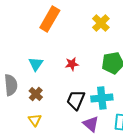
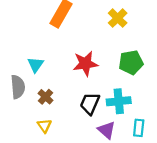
cyan triangle: (36, 64) -> (36, 65), moved
red star: (72, 64) -> (85, 64), size x1.6

